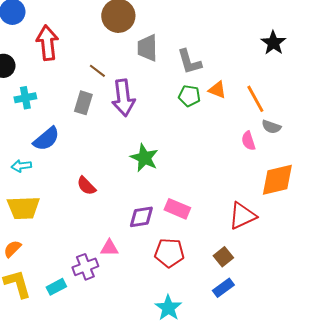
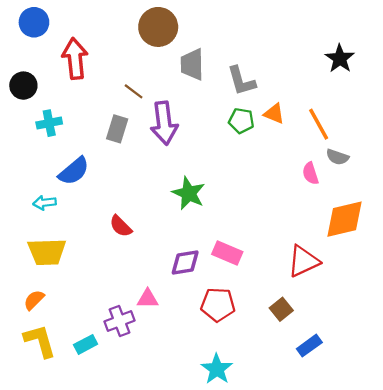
blue rectangle: (223, 288) -> (309, 346), moved

